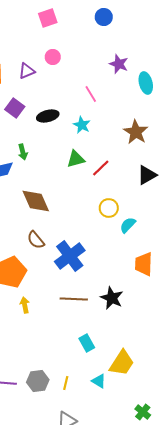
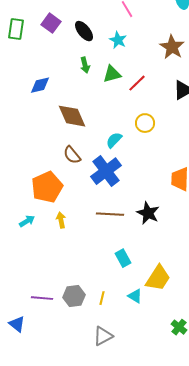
black ellipse: (48, 116) -> (84, 31), turned 65
green arrow: (23, 152) -> (85, 65), moved
cyan semicircle: (128, 225) -> (114, 140), moved

